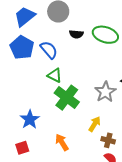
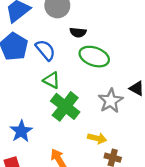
green ellipse: (105, 35) -> (94, 57), moved
yellow arrow: (95, 124) -> (97, 138), turned 70

